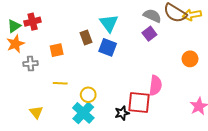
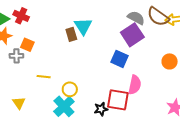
red cross: (33, 22) -> (21, 16), turned 35
cyan triangle: (109, 23) -> (83, 26), moved
purple square: (149, 34) -> (132, 35), size x1.6
blue square: (108, 47) -> (119, 59), moved
orange square: (57, 50) -> (27, 45), moved, turned 32

